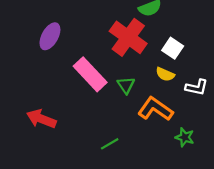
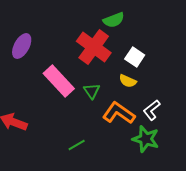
white L-shape: (197, 87) -> (152, 110), moved, turned 130
green star: (185, 137) -> (146, 139), size x1.5

